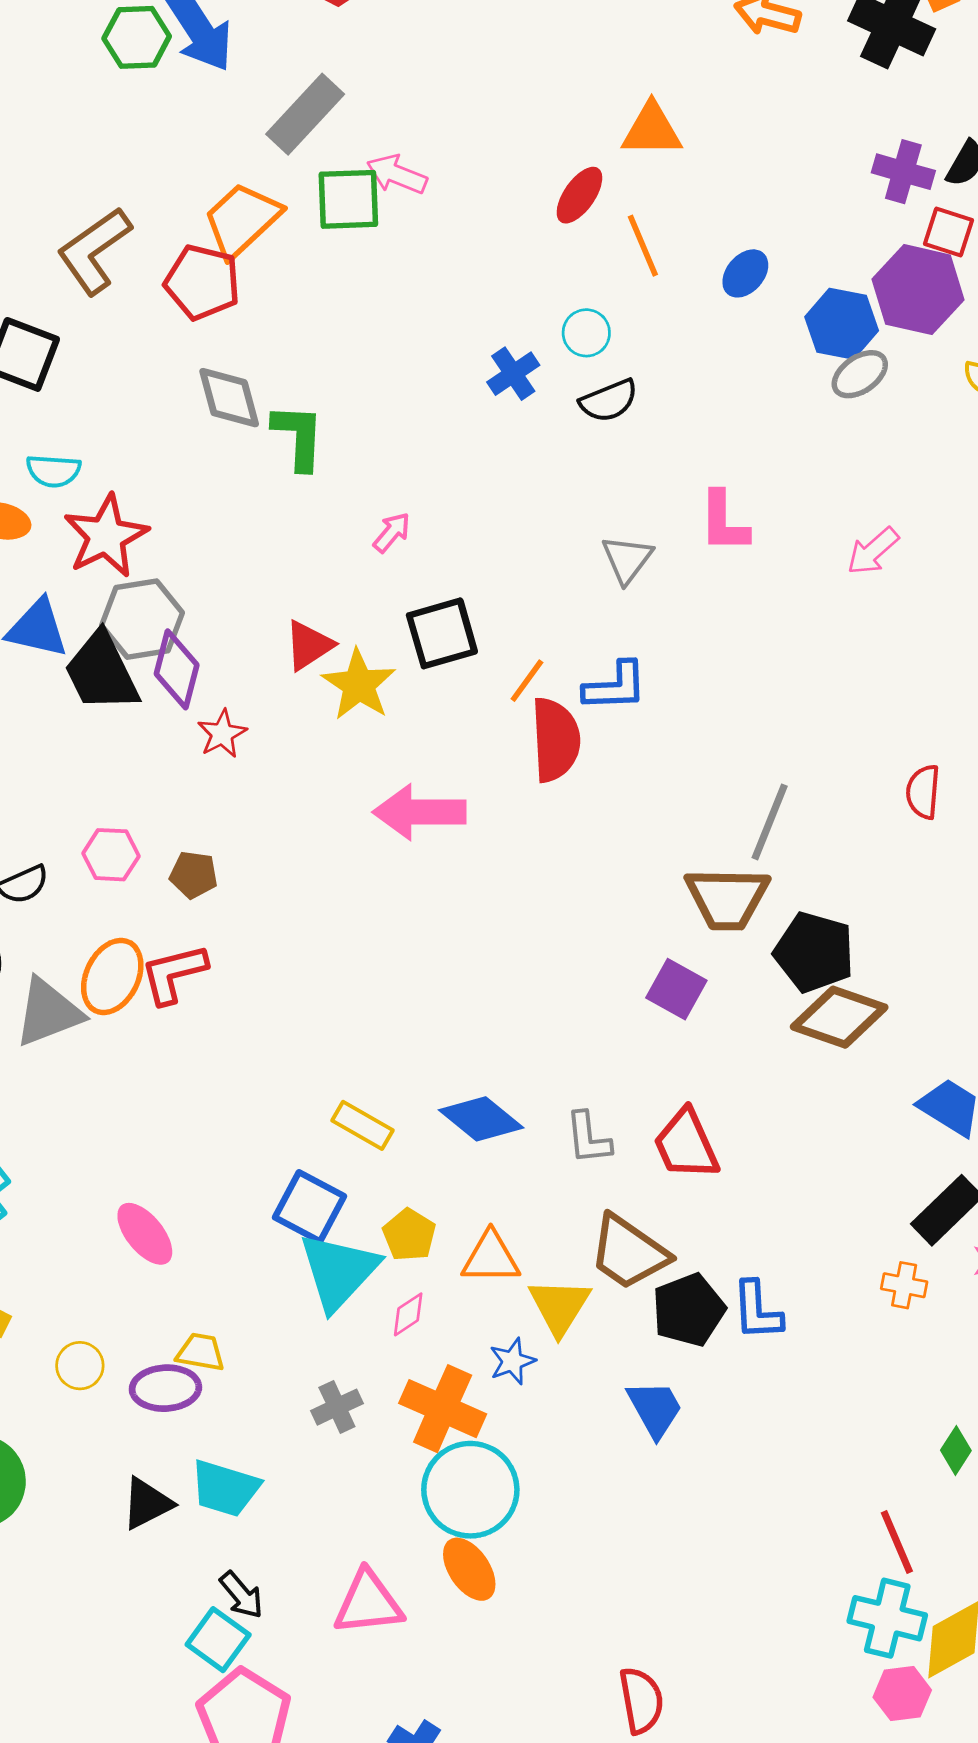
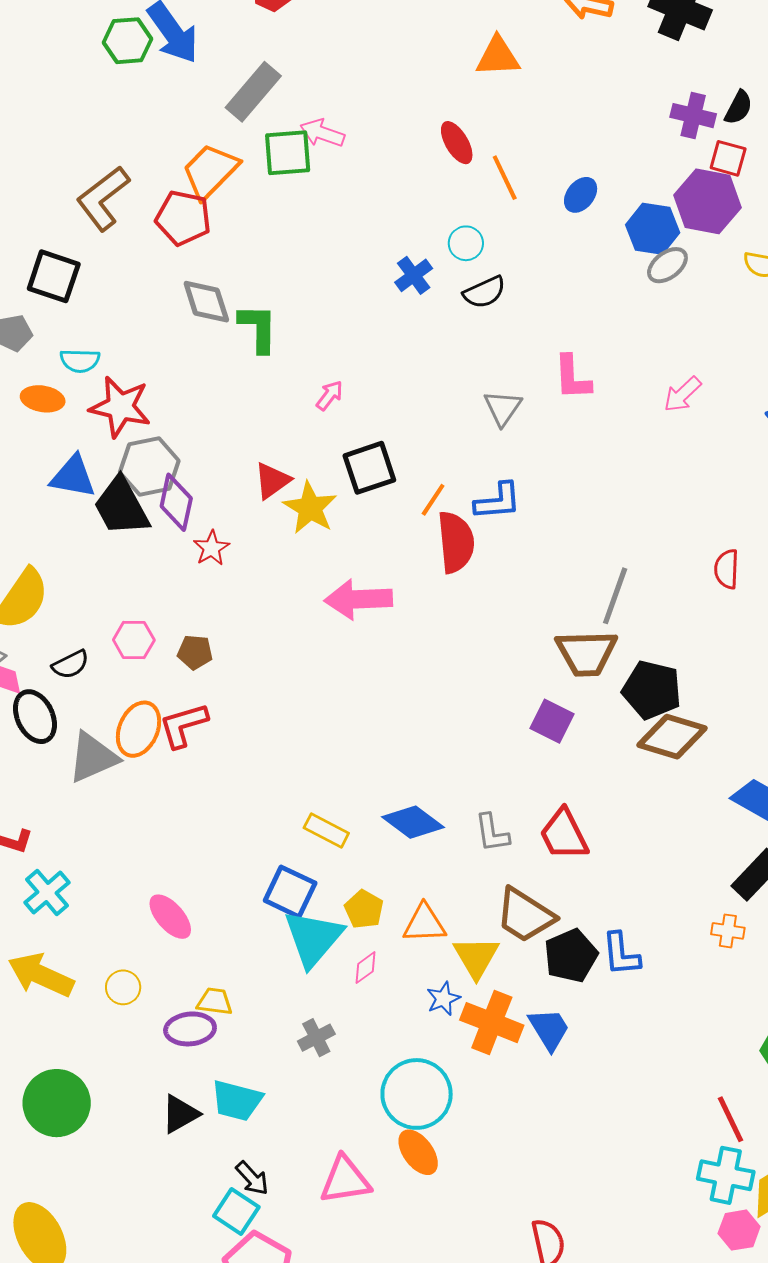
orange triangle: (652, 130) -> (498, 57), moved
red ellipse: (579, 195) -> (457, 143), turned -63
red star: (106, 536) -> (120, 407), turned -30
yellow circle: (80, 1366) -> (123, 987), moved
orange cross: (443, 1409) -> (492, 1023), moved

